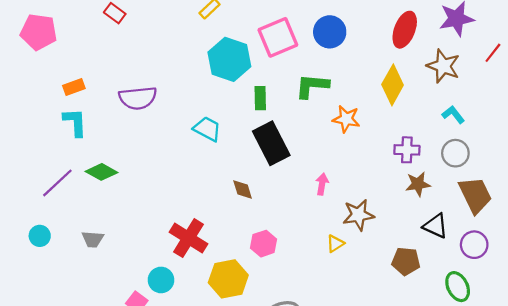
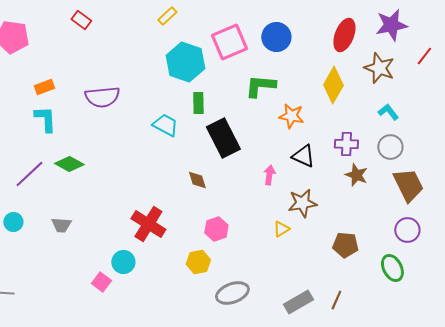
green rectangle: (260, 98) -> (198, 103), moved
brown star: (418, 184) -> (356, 175), turned 30
black triangle: (436, 226) -> (303, 156), moved
yellow hexagon: (228, 279) -> (198, 262), moved, size x0.7

